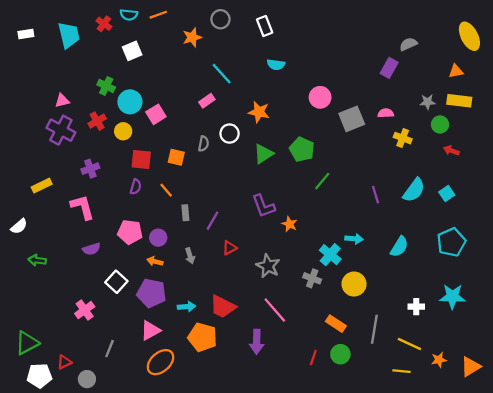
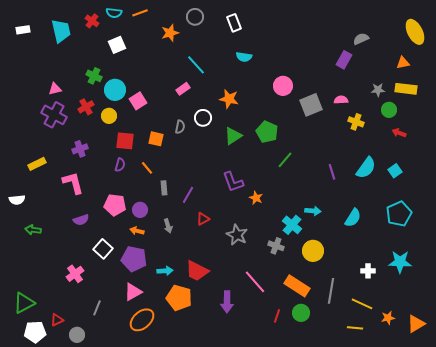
white semicircle: (19, 226) -> (17, 200), turned 35
pink line: (275, 310) -> (255, 282), moved
orange rectangle: (336, 324) -> (297, 286), size x1.4

